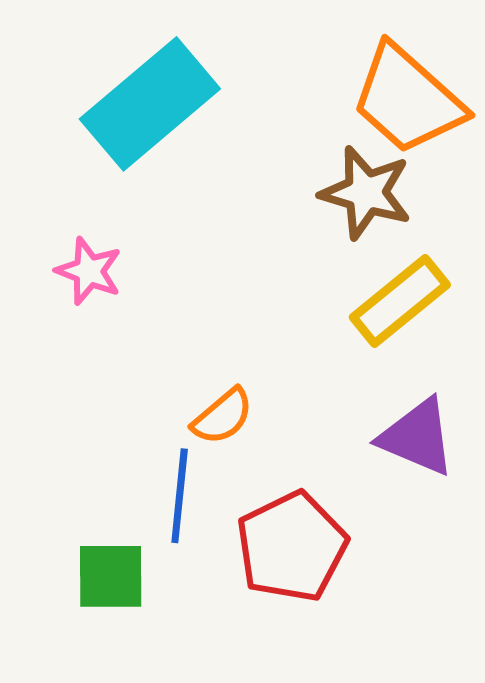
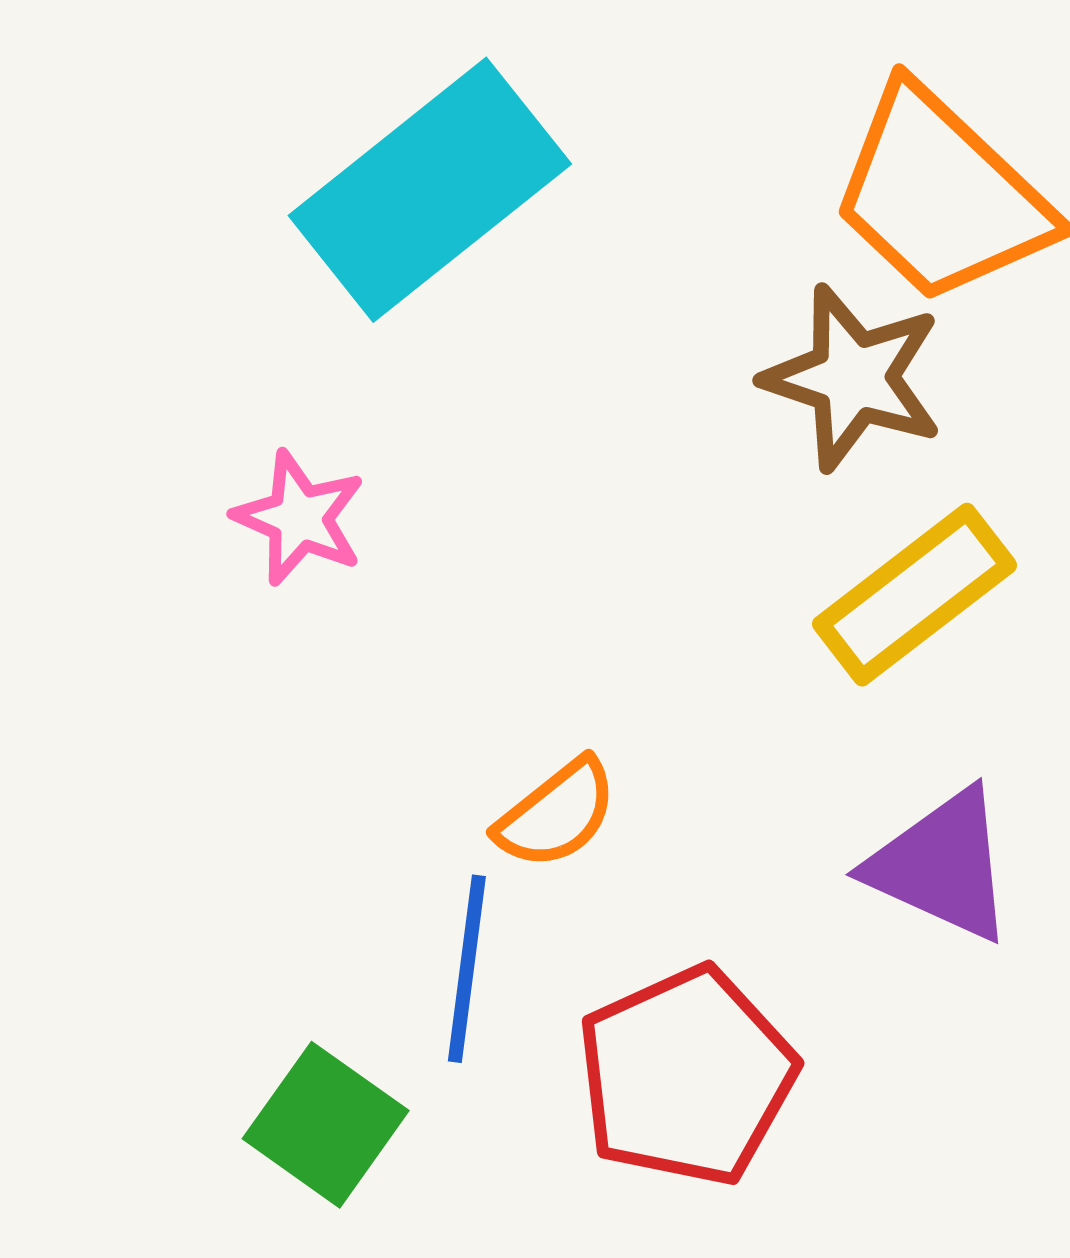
green square: (111, 576) -> (326, 1125), turned 34

